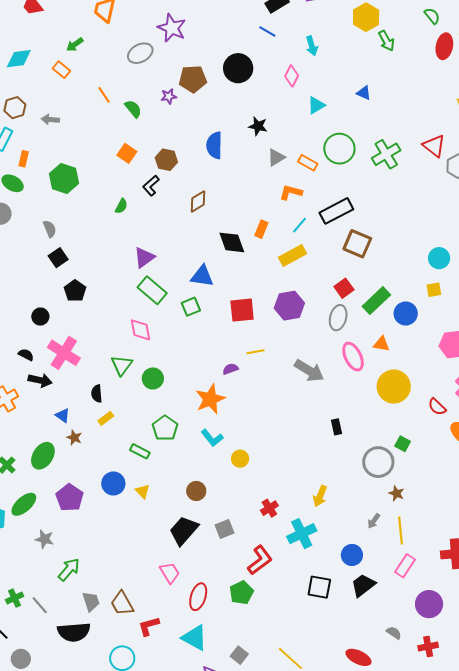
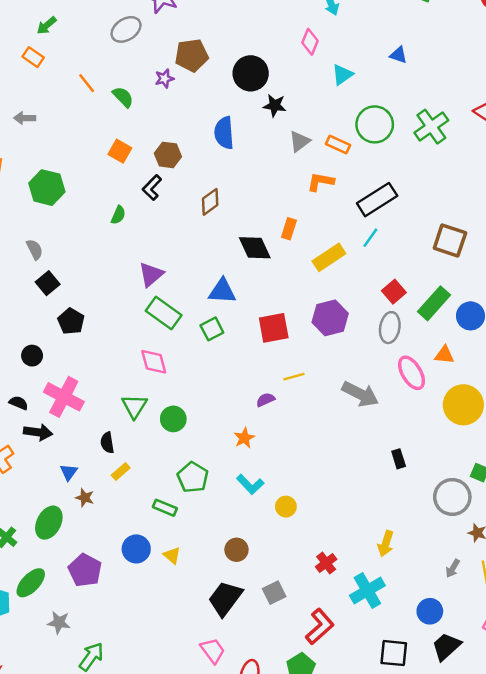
black circle: (238, 68) -> (251, 73), moved
cyan line: (300, 225) -> (370, 238), moved
brown square: (357, 244) -> (450, 241), moved
orange star: (210, 399) -> (244, 438), size x0.6
blue triangle: (63, 415) -> (69, 472), turned 35

